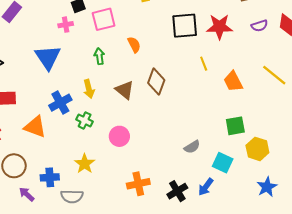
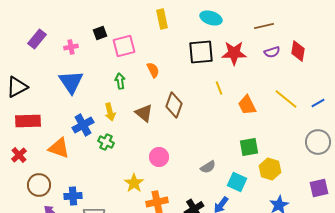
pink cross: (66, 25) -> (71, 47), moved
pink circle: (119, 136) -> (159, 157), moved
yellow star: (85, 164) -> (134, 183), moved

